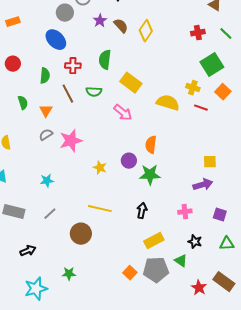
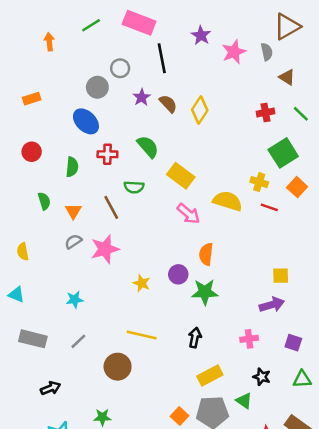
green semicircle: (105, 60) -> (148, 147), turned 132
brown line: (68, 94) -> (111, 207), moved
pink arrow: (123, 113) -> (188, 214), moved

